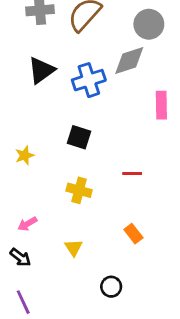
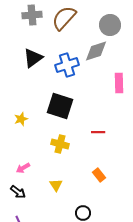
black square: (79, 137) -> (60, 106), size x1.5

